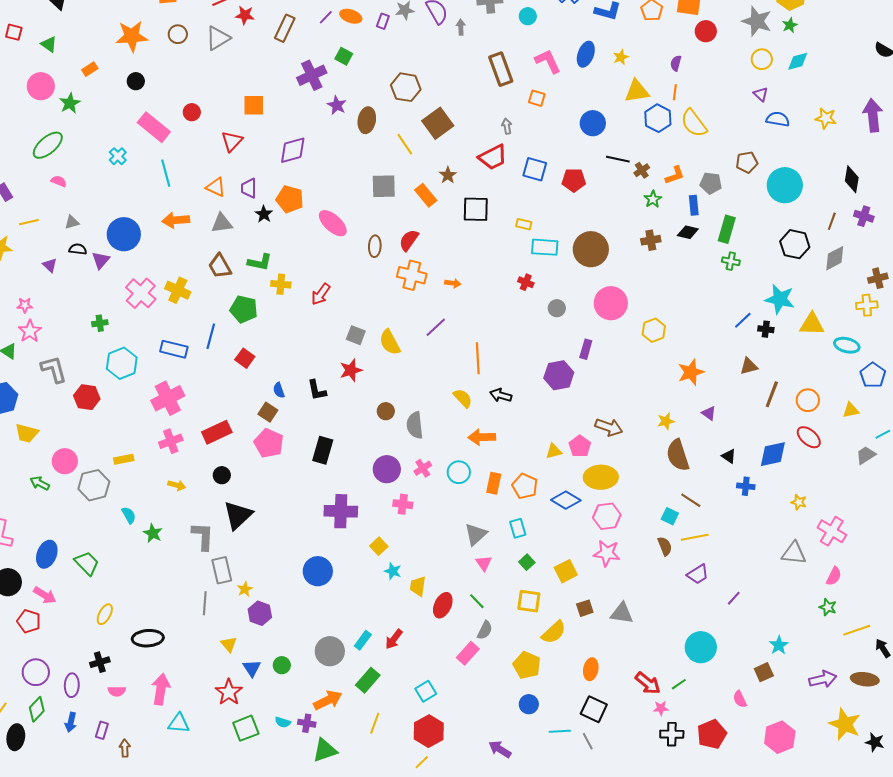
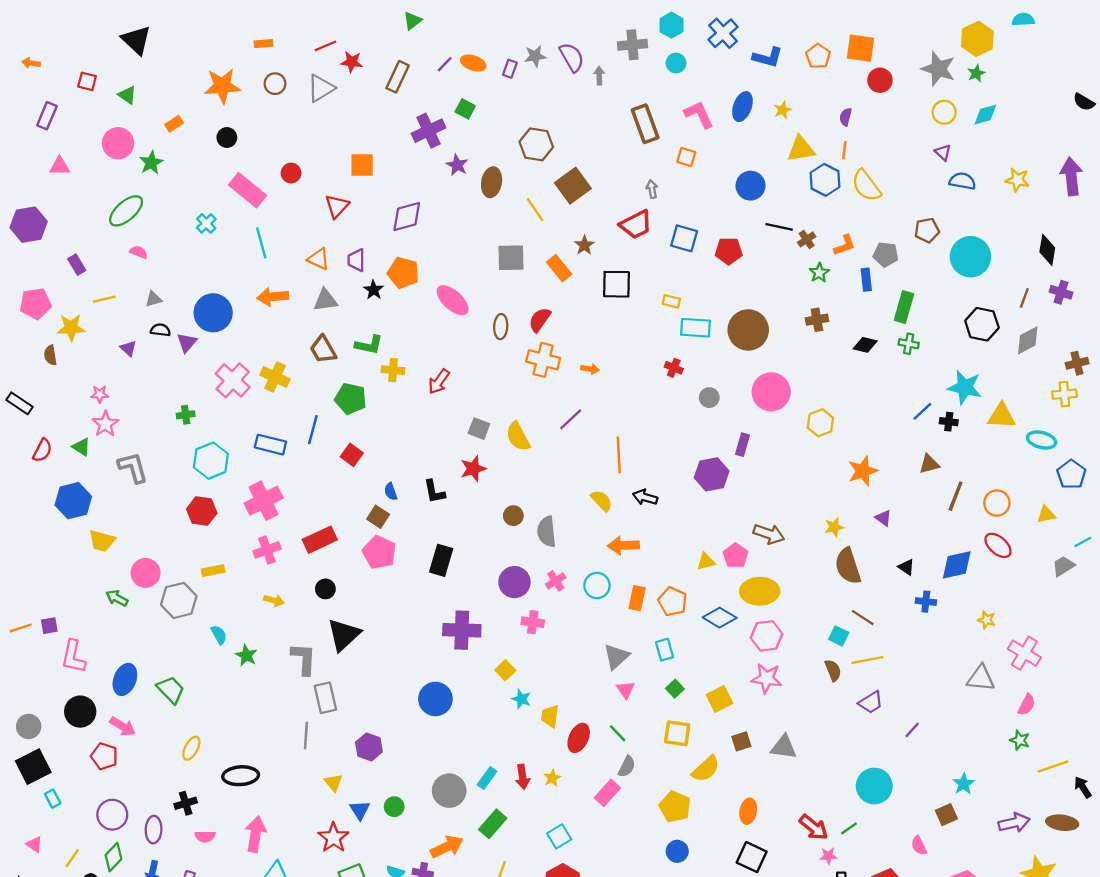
black diamond: (688, 232) -> (865, 345), moved
red hexagon: (87, 397) -> (202, 511), moved
yellow star: (245, 589) -> (552, 778), moved
red arrow: (394, 639) -> (522, 777), turned -45

